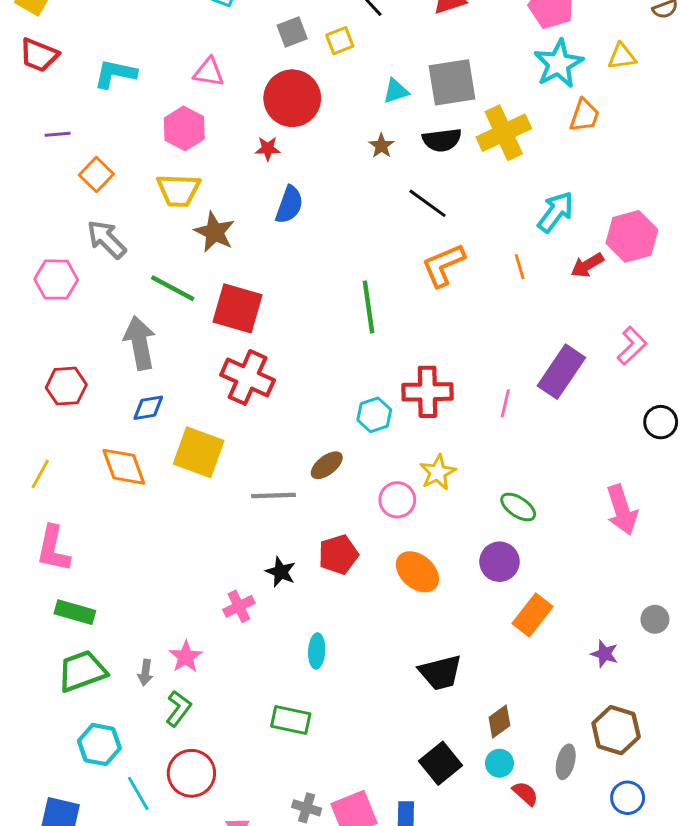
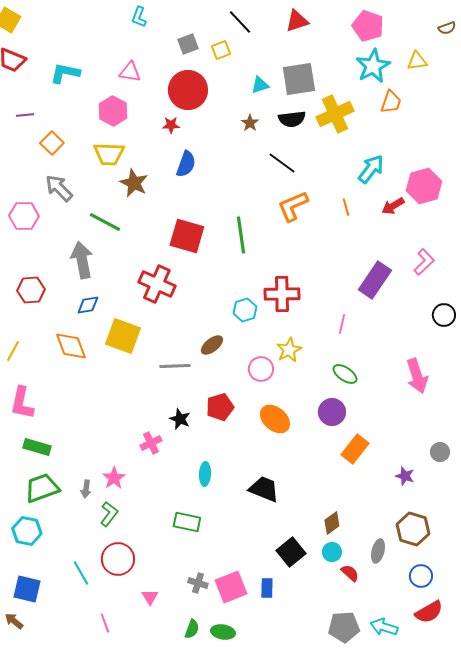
red square: (238, 308) -> (187, 236), moved
pink line: (505, 403) -> (342, 324), moved
black trapezoid: (440, 673) -> (264, 489), moved, turned -144
cyan hexagon: (99, 745) -> (27, 531), moved

